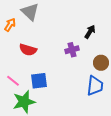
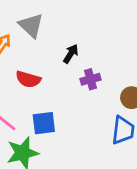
black arrow: (90, 32) -> (71, 54), moved

